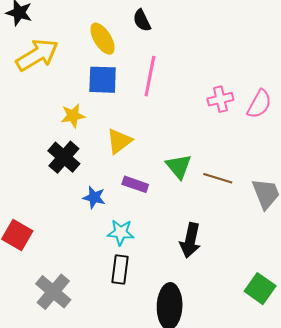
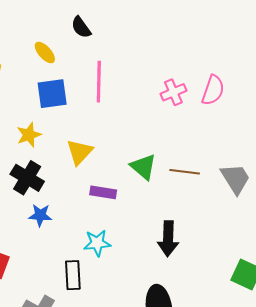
yellow ellipse: (102, 39) -> (45, 53), size x0.7
blue star: (94, 197) -> (40, 215), moved
black rectangle: (120, 269) -> (73, 275), moved

